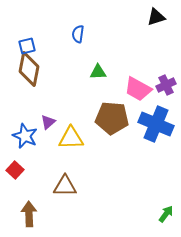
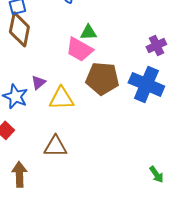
pink trapezoid: (138, 89) -> (79, 49), moved
green arrow: (166, 214) -> (156, 174), turned 108

